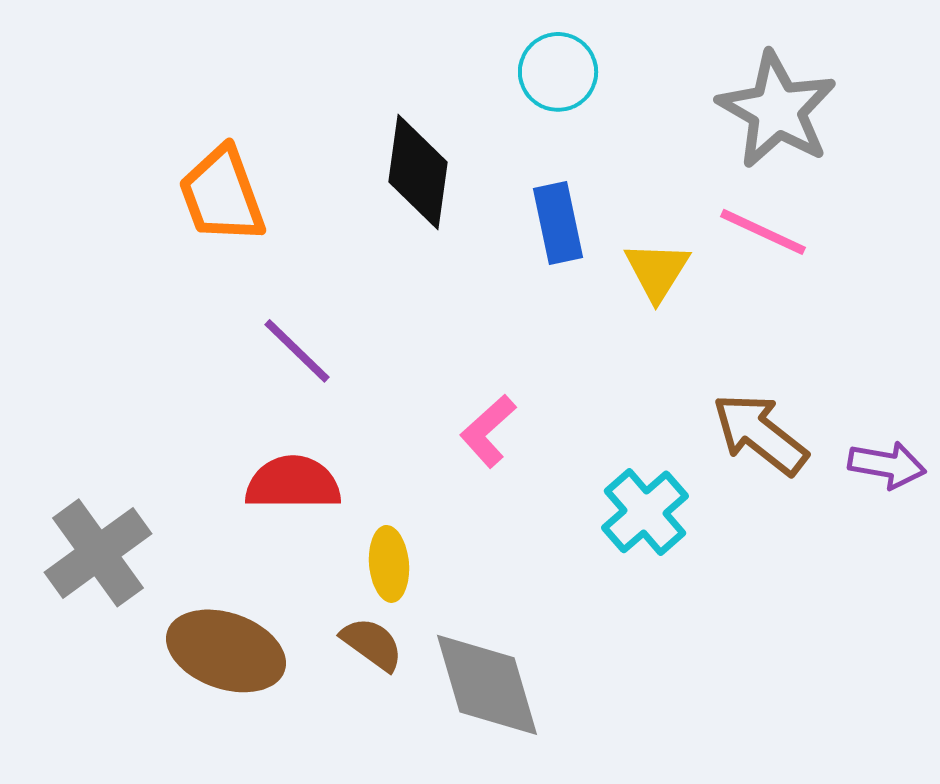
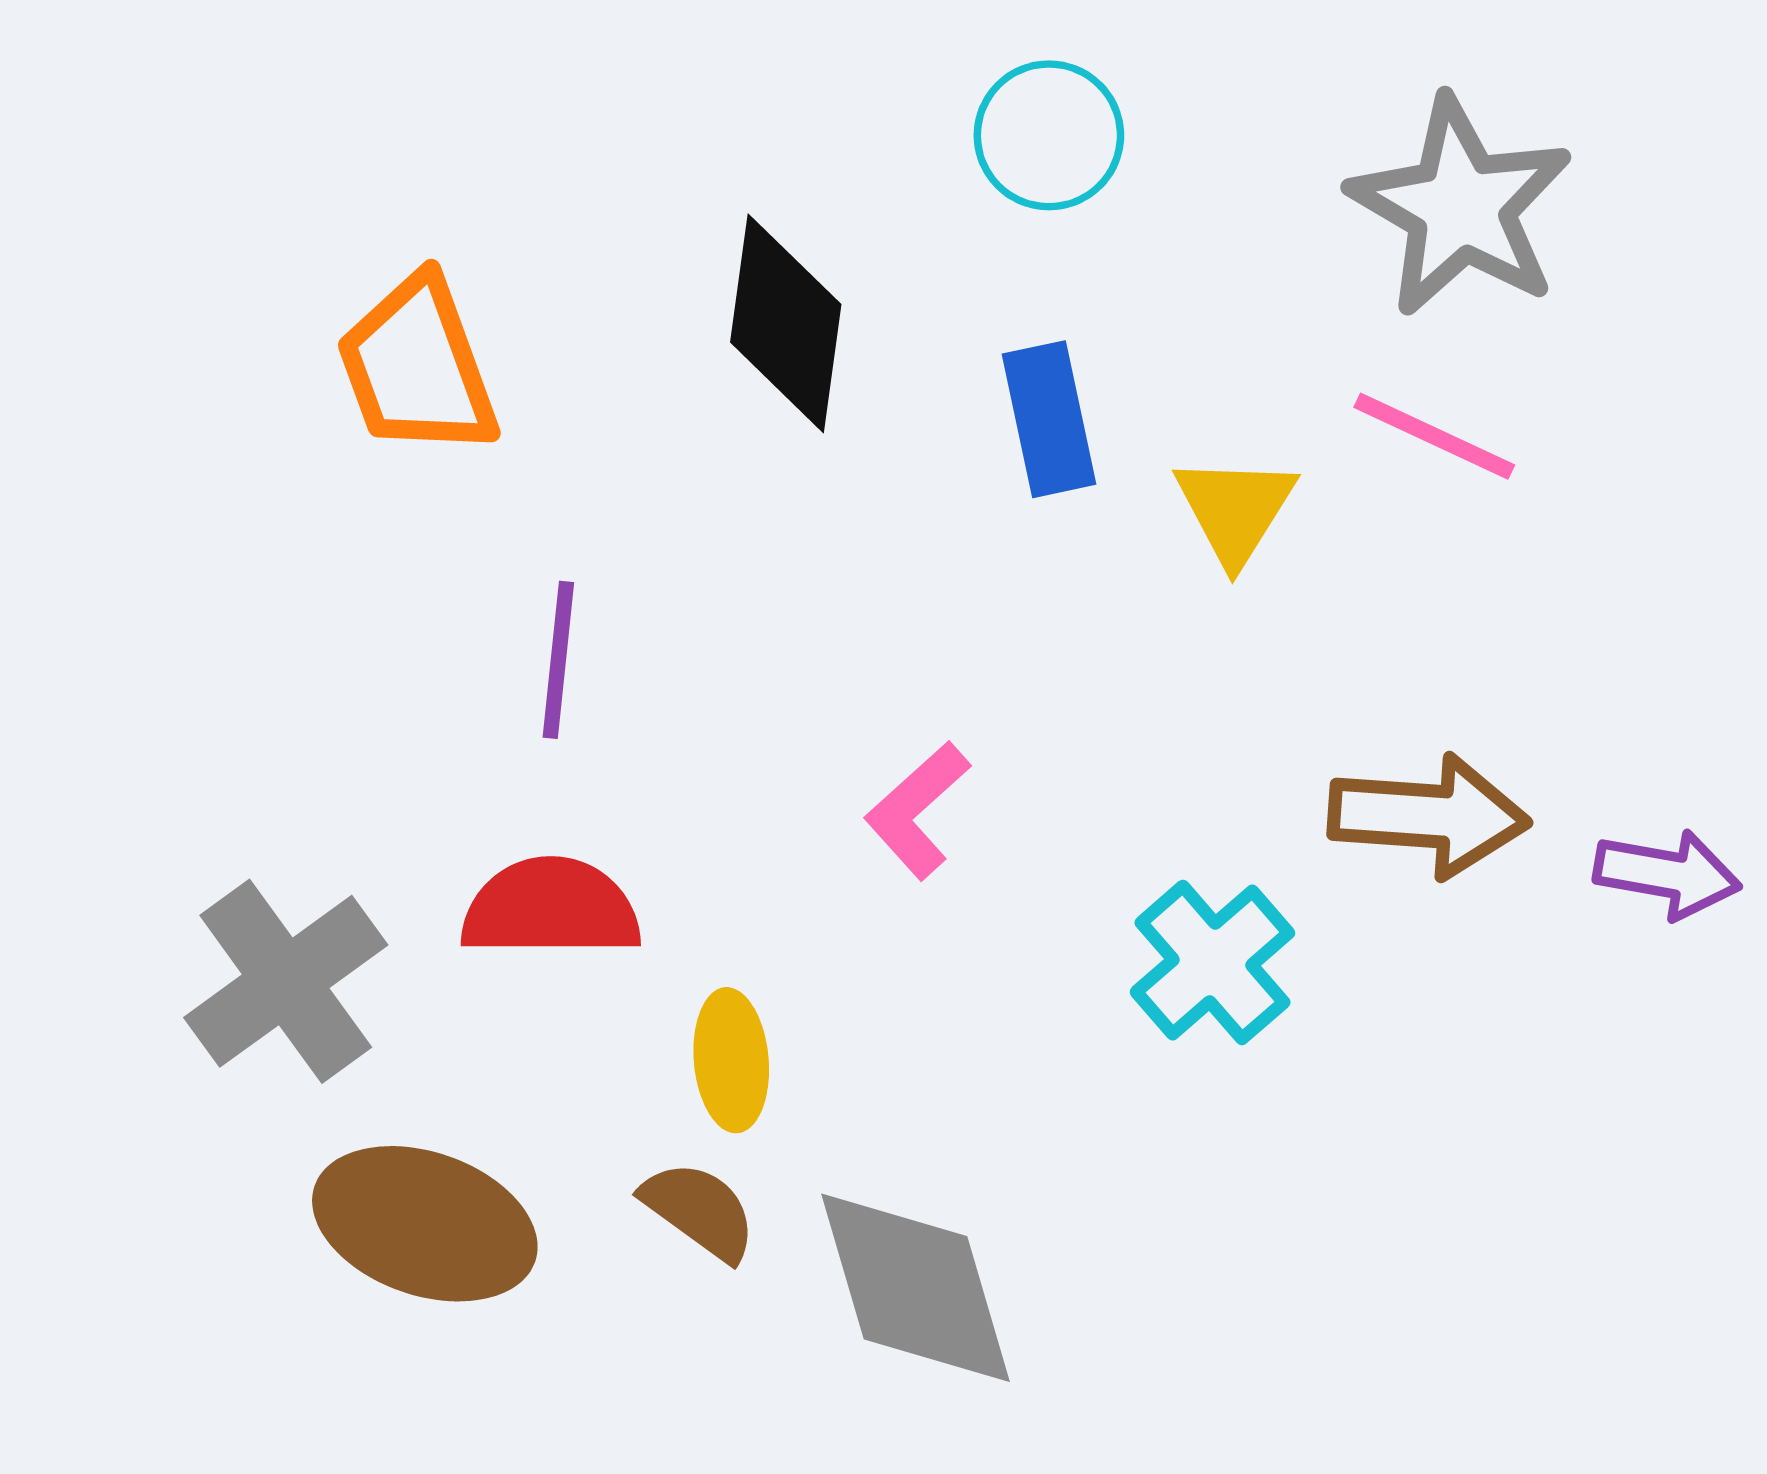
purple line: (297, 351) -> (558, 660), turned 52
brown arrow: (760, 434) -> (1429, 816), turned 146
gray cross: (98, 553) -> (286, 981), moved

